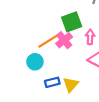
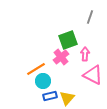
orange line: (48, 41) -> (36, 69), moved
cyan circle: (35, 62) -> (43, 81), moved

